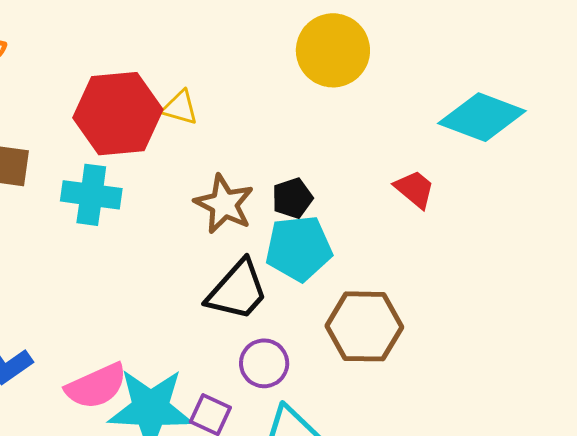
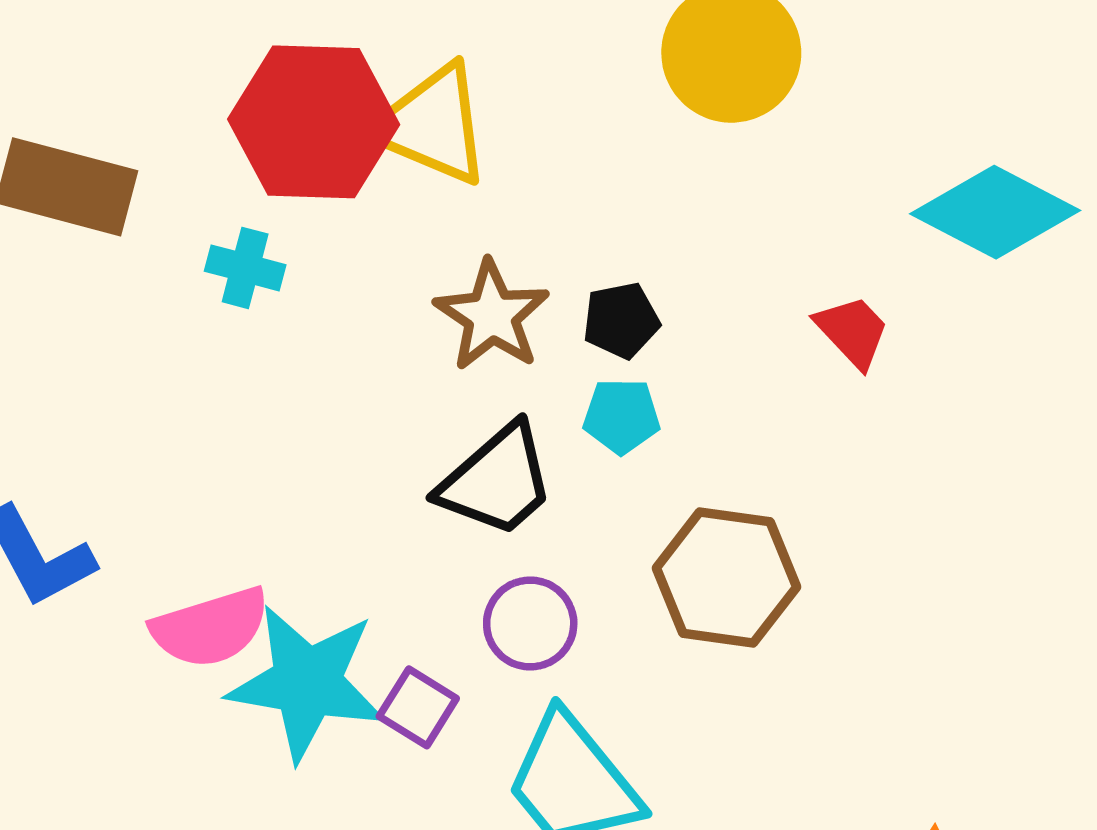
yellow triangle: (180, 108) -> (432, 125), size x1.8
cyan cross: (91, 195) -> (245, 268), size x0.7
cyan pentagon: (299, 248) -> (622, 416), size x0.6

